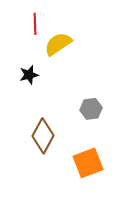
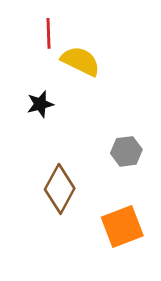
yellow semicircle: (58, 44) -> (80, 61), turned 60

